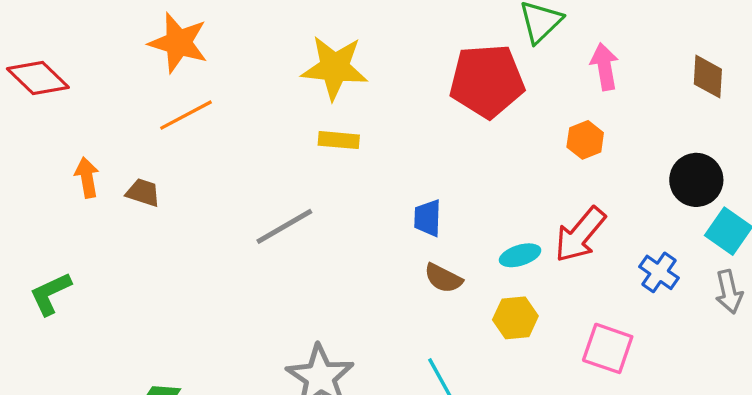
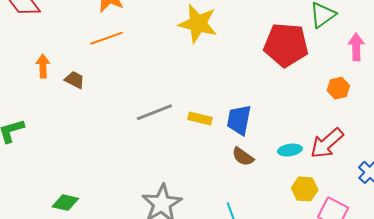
yellow rectangle: (339, 140) -> (200, 118), moved
blue trapezoid: (428, 218) -> (239, 120), size x1.4
yellow hexagon: (515, 318) -> (305, 189), moved

